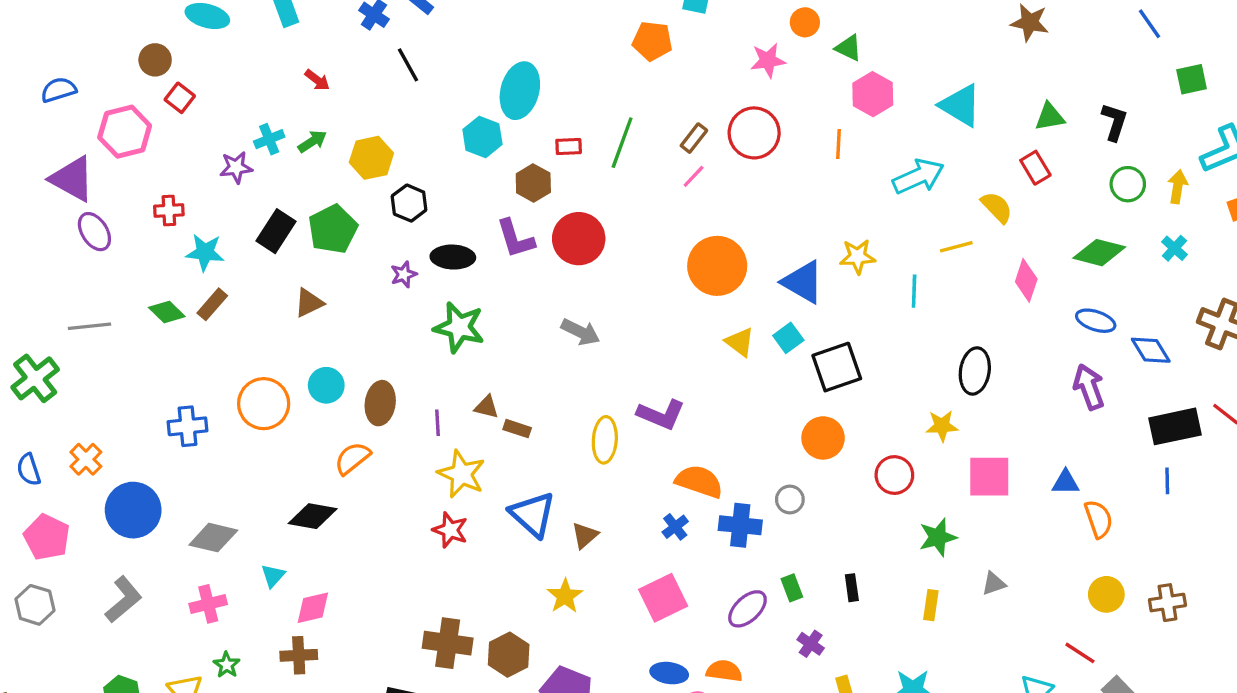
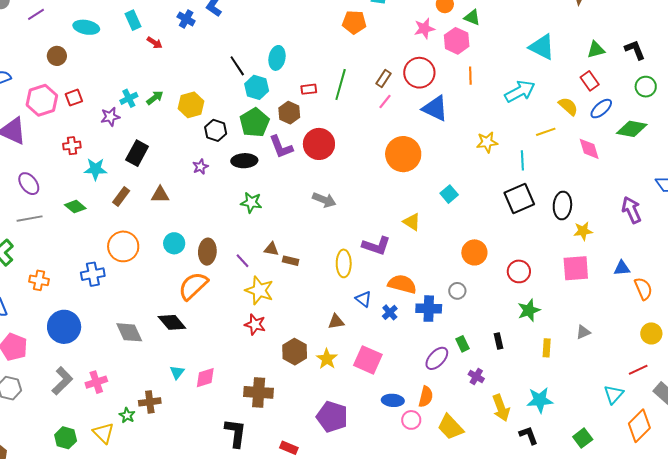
black line: (408, 65) -> (237, 66), moved
red arrow: (317, 80) -> (155, 43), moved
cyan ellipse: (520, 91) -> (277, 58), size x0.7
pink hexagon: (873, 94) -> (457, 41), moved
red square: (180, 98) -> (74, 98), moved, turned 36
black L-shape: (1114, 122) -> (635, 50), turned -35
green pentagon: (333, 229) -> (254, 122), moved
purple ellipse: (94, 232) -> (29, 184), moved
purple star: (404, 274) -> (200, 167), moved
pink diamond: (1026, 280) -> (589, 149), turned -30
blue triangle: (803, 282) -> (435, 108), moved
brown triangle: (309, 303) -> (160, 195), turned 30
brown rectangle: (212, 304) -> (121, 196), moved
blue ellipse: (1096, 321) -> (601, 109), moved, turned -55
green star: (459, 327) -> (251, 203), size x0.7
yellow triangle: (740, 342) -> (412, 222), moved
black square: (837, 367) -> (519, 198), moved
orange circle: (264, 404) -> (123, 246), moved
purple line: (437, 423) -> (243, 261), turned -35
yellow star: (942, 426) -> (583, 231), moved
orange semicircle: (352, 458) -> (193, 286), size x1.4
orange cross: (86, 459) -> (39, 280), moved, turned -30
blue triangle: (533, 514) -> (363, 299), moved, size x0.6
black diamond: (313, 516) -> (172, 322), turned 44
brown triangle: (585, 535) -> (336, 322), turned 36
green star: (938, 537) -> (529, 310), moved
gray diamond: (213, 538) -> (129, 332), moved, turned 56
cyan triangle: (273, 576) -> (177, 372), moved
pink square: (663, 598) -> (368, 360), moved, turned -36
pink cross: (208, 604) -> (96, 382), moved
pink diamond: (313, 608) -> (205, 378), moved
red line: (1080, 653) -> (638, 370), turned -54
brown cross: (299, 655) -> (150, 402), moved
brown hexagon: (509, 655) -> (295, 352), moved
orange semicircle: (724, 671) -> (426, 397), turned 100

